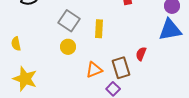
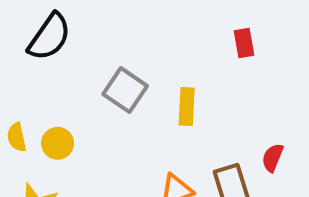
yellow circle: (68, 47) -> (58, 143), moved

